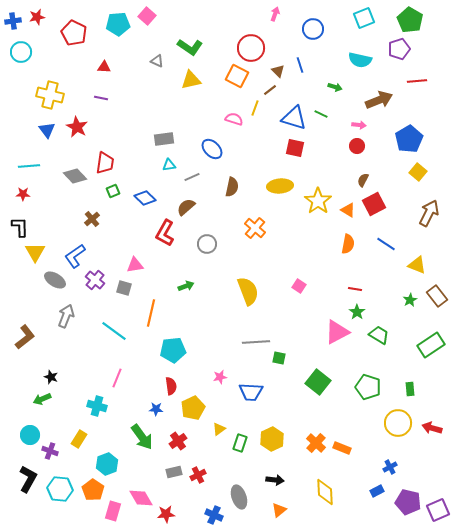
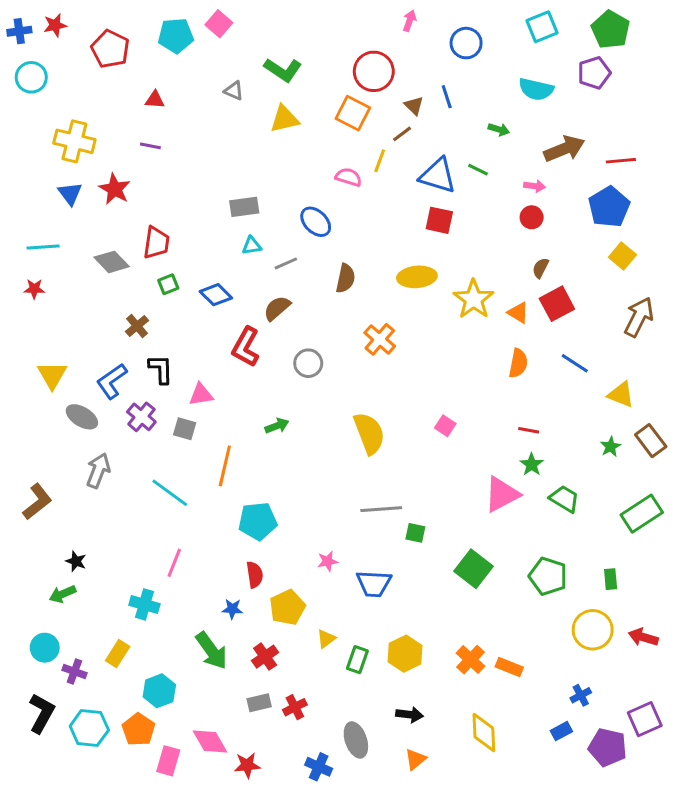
red line: (417, 81) -> (621, 161), moved
black L-shape: (20, 227) -> (161, 369), moved
purple square: (438, 510) -> (645, 719), moved

